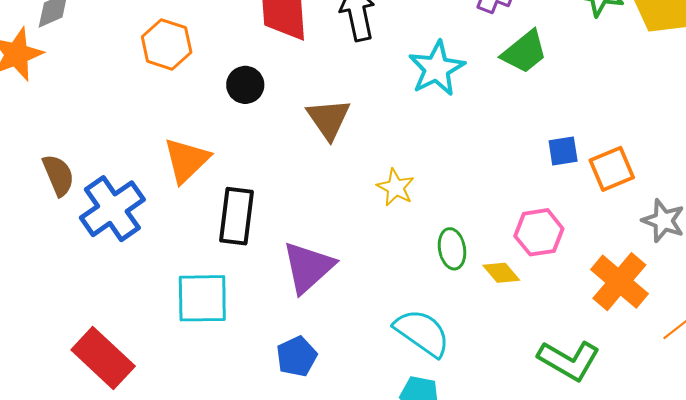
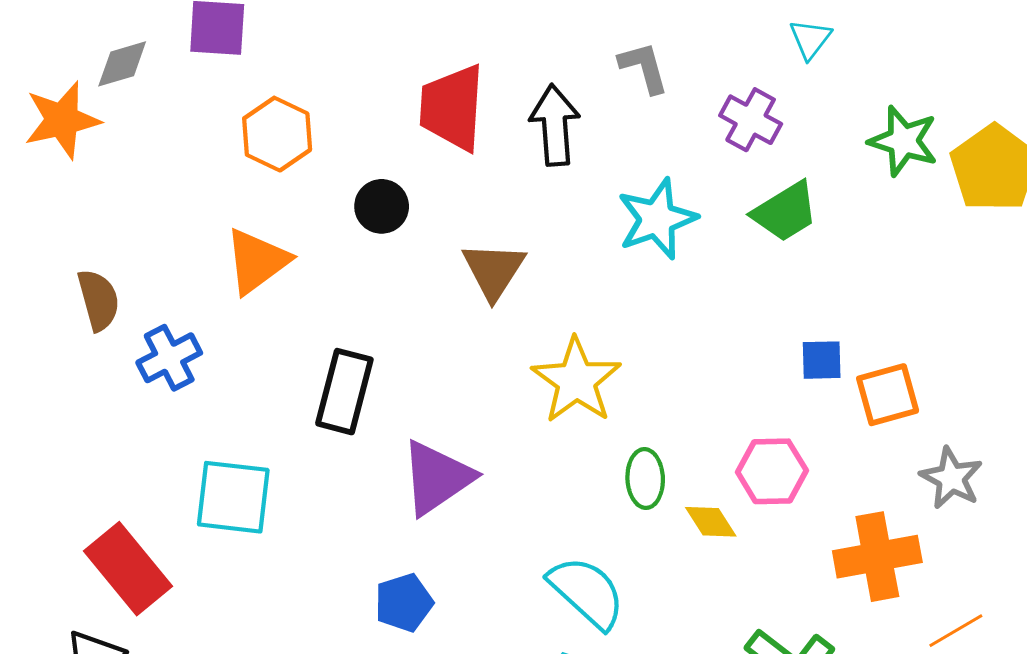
orange triangle: (186, 160) -> (257, 261), moved
yellow star: (396, 187) -> (576, 381), size x1.6
blue cross: (112, 209) -> (169, 358), size x0.7
orange cross: (619, 282) -> (877, 557), turned 32
cyan square: (202, 298) -> (233, 497), moved

